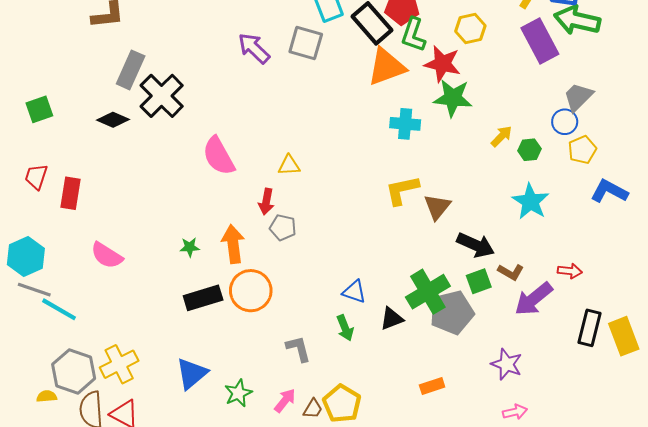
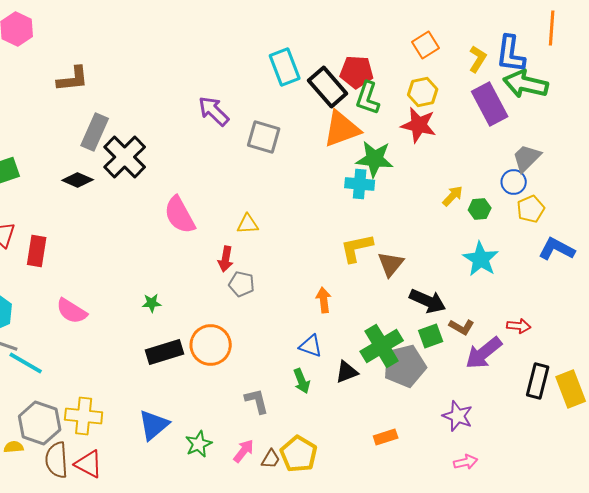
gray square: (306, 43) -> (264, 137), moved
red star: (442, 64) -> (419, 125), moved
green star: (453, 98) -> (375, 159), moved
orange arrow: (233, 244) -> (324, 300), moved, size x0.7
yellow cross: (119, 364) -> (84, 416), turned 33

